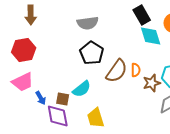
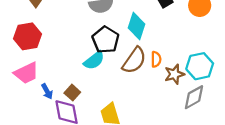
cyan diamond: (151, 36) -> (137, 26), moved, turned 35
cyan semicircle: (82, 89) -> (94, 60), moved
brown square: (63, 99) -> (72, 93), turned 32

